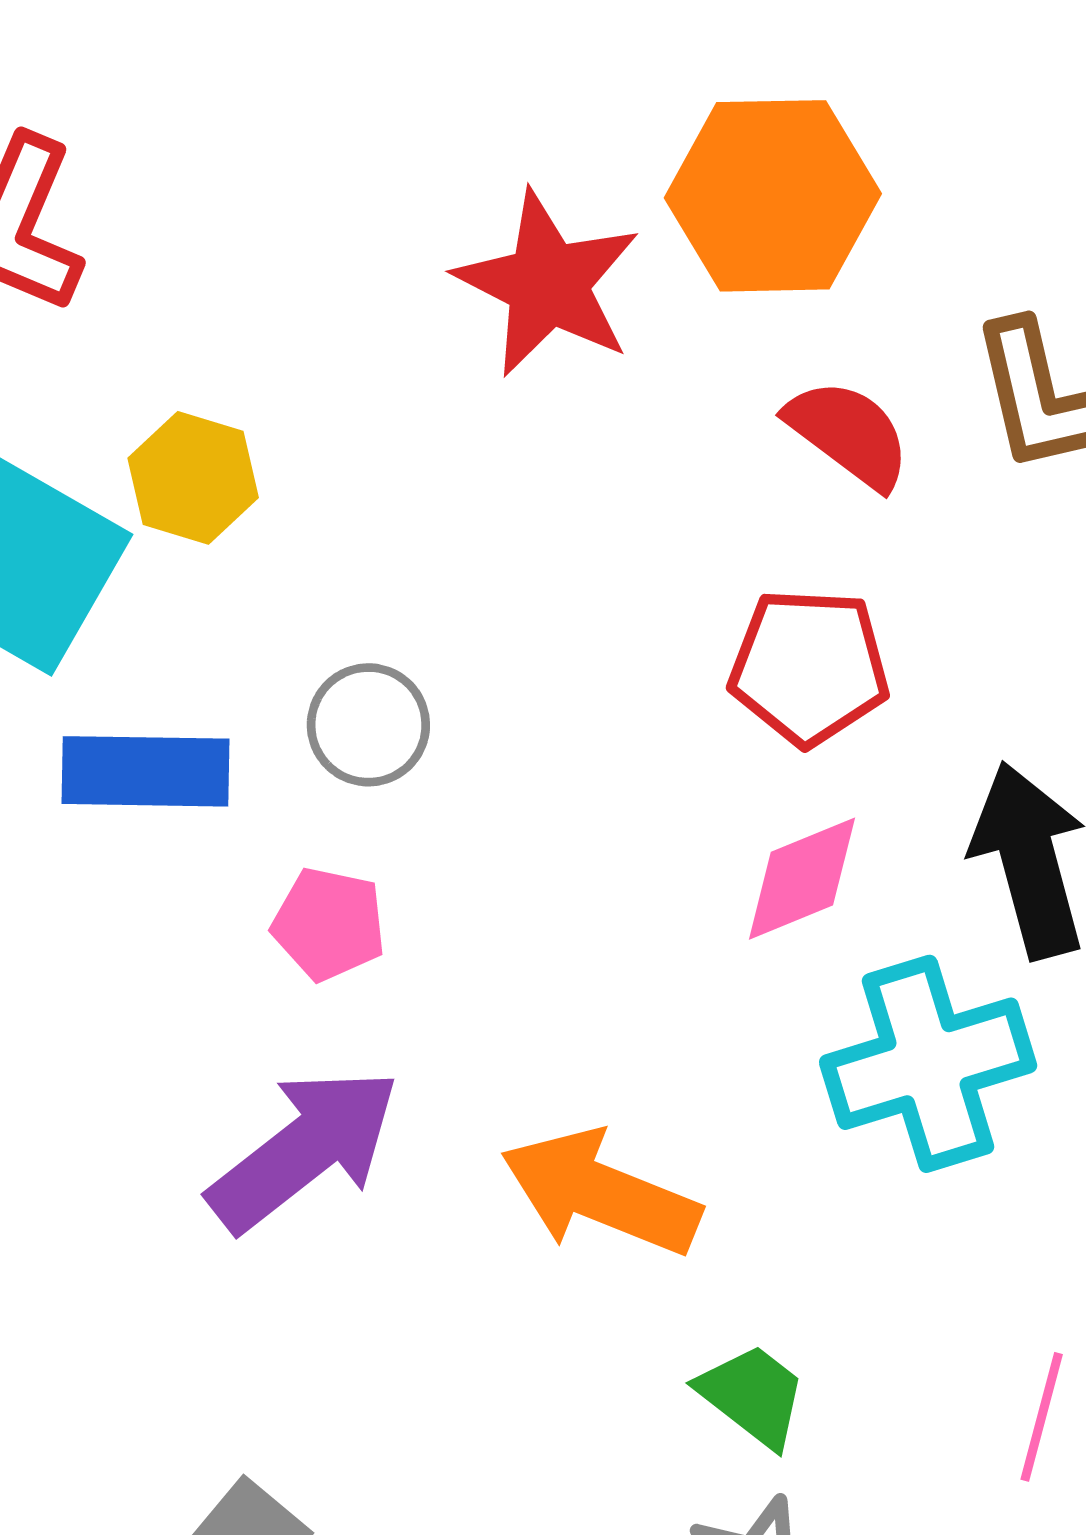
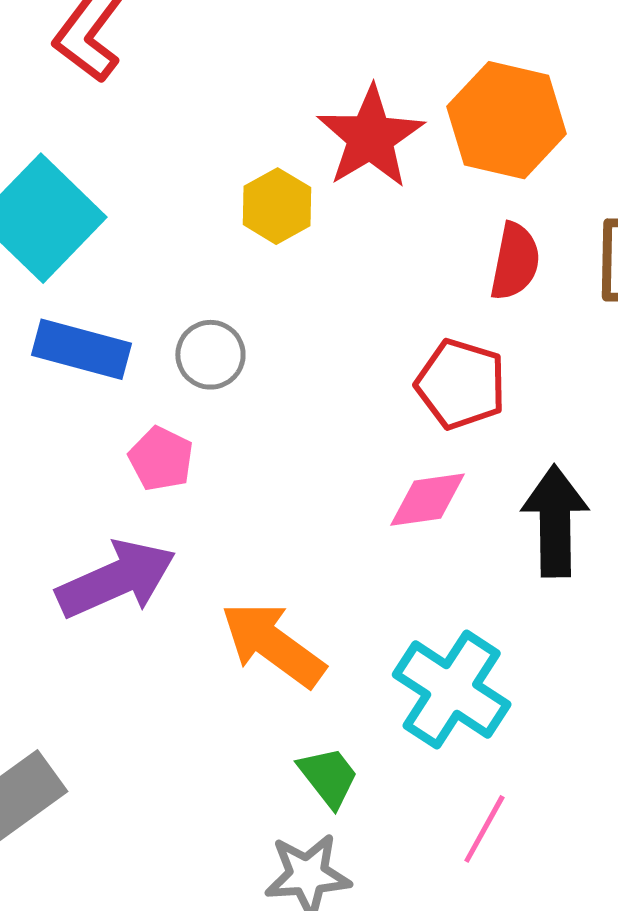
red semicircle: (849, 434) -> (515, 261), turned 50
yellow hexagon: (193, 478) -> (277, 206), moved
cyan cross: (928, 1064) -> (452, 690), moved, turned 36

